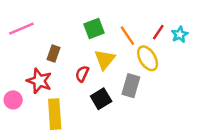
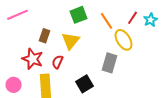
yellow triangle: (105, 59) -> (70, 41), moved
red semicircle: (82, 74) -> (58, 62), moved
black square: (101, 99) -> (84, 84), moved
pink circle: (13, 100) -> (14, 85), moved

